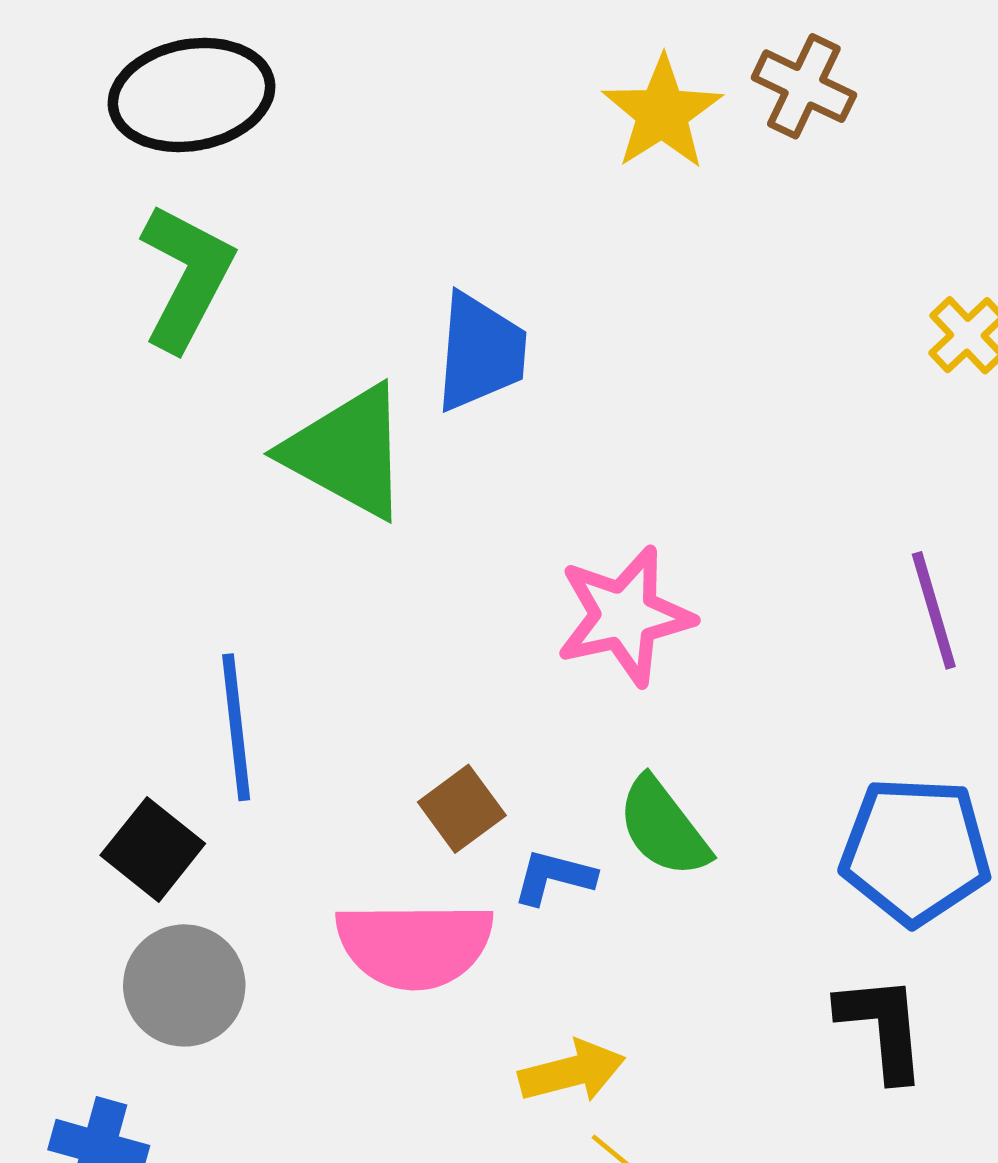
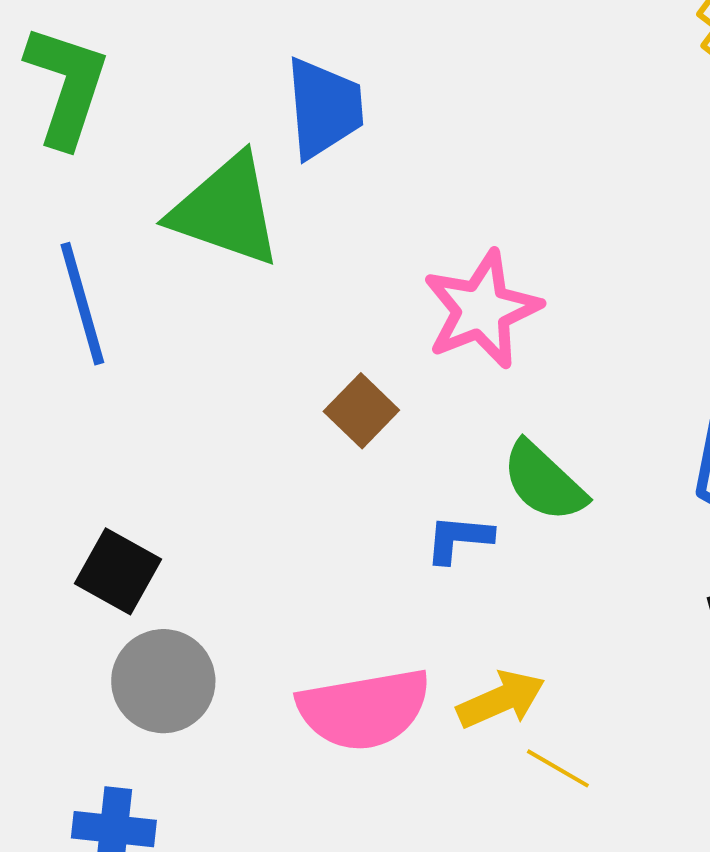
blue line: (236, 727) -> (82, 304), moved
brown square: (462, 809) -> (361, 411), moved
pink semicircle: (415, 945) -> (364, 709), moved

